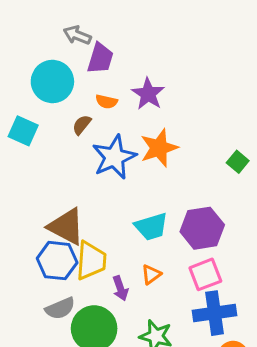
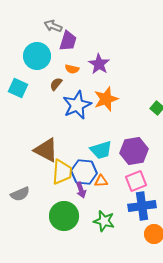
blue hexagon: (57, 261) -> (84, 172), moved
orange triangle: (151, 274) -> (101, 181), turned 32
gray semicircle: (60, 308) -> (20, 194), moved

